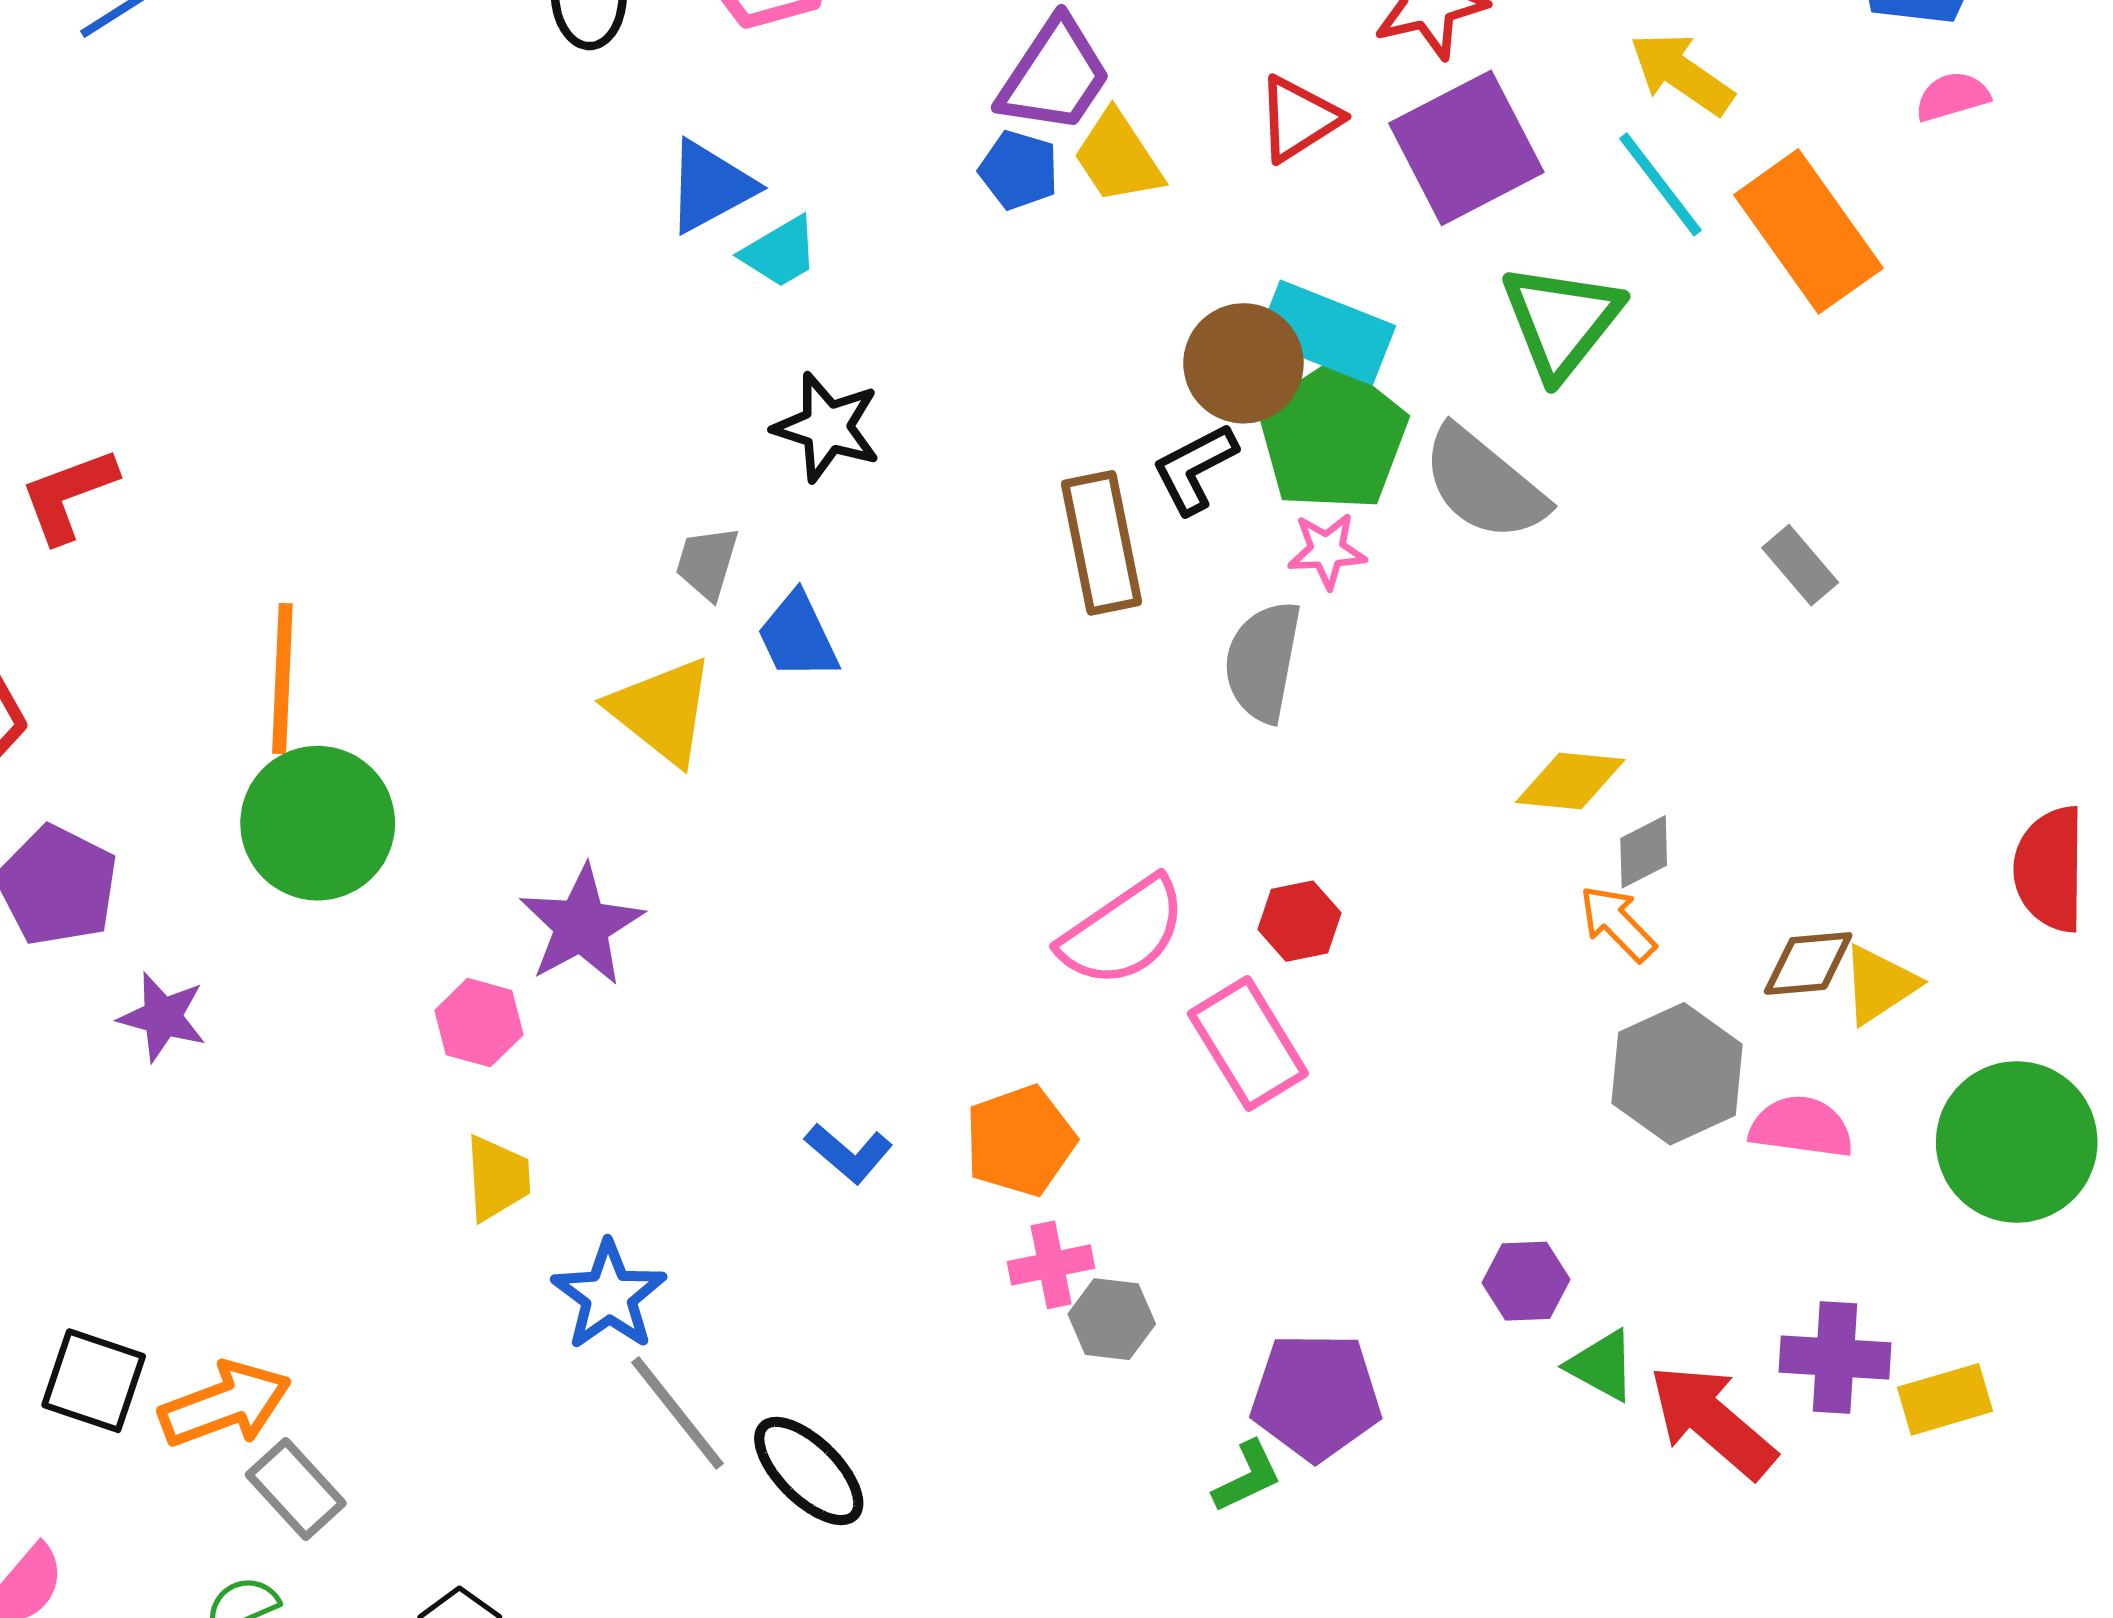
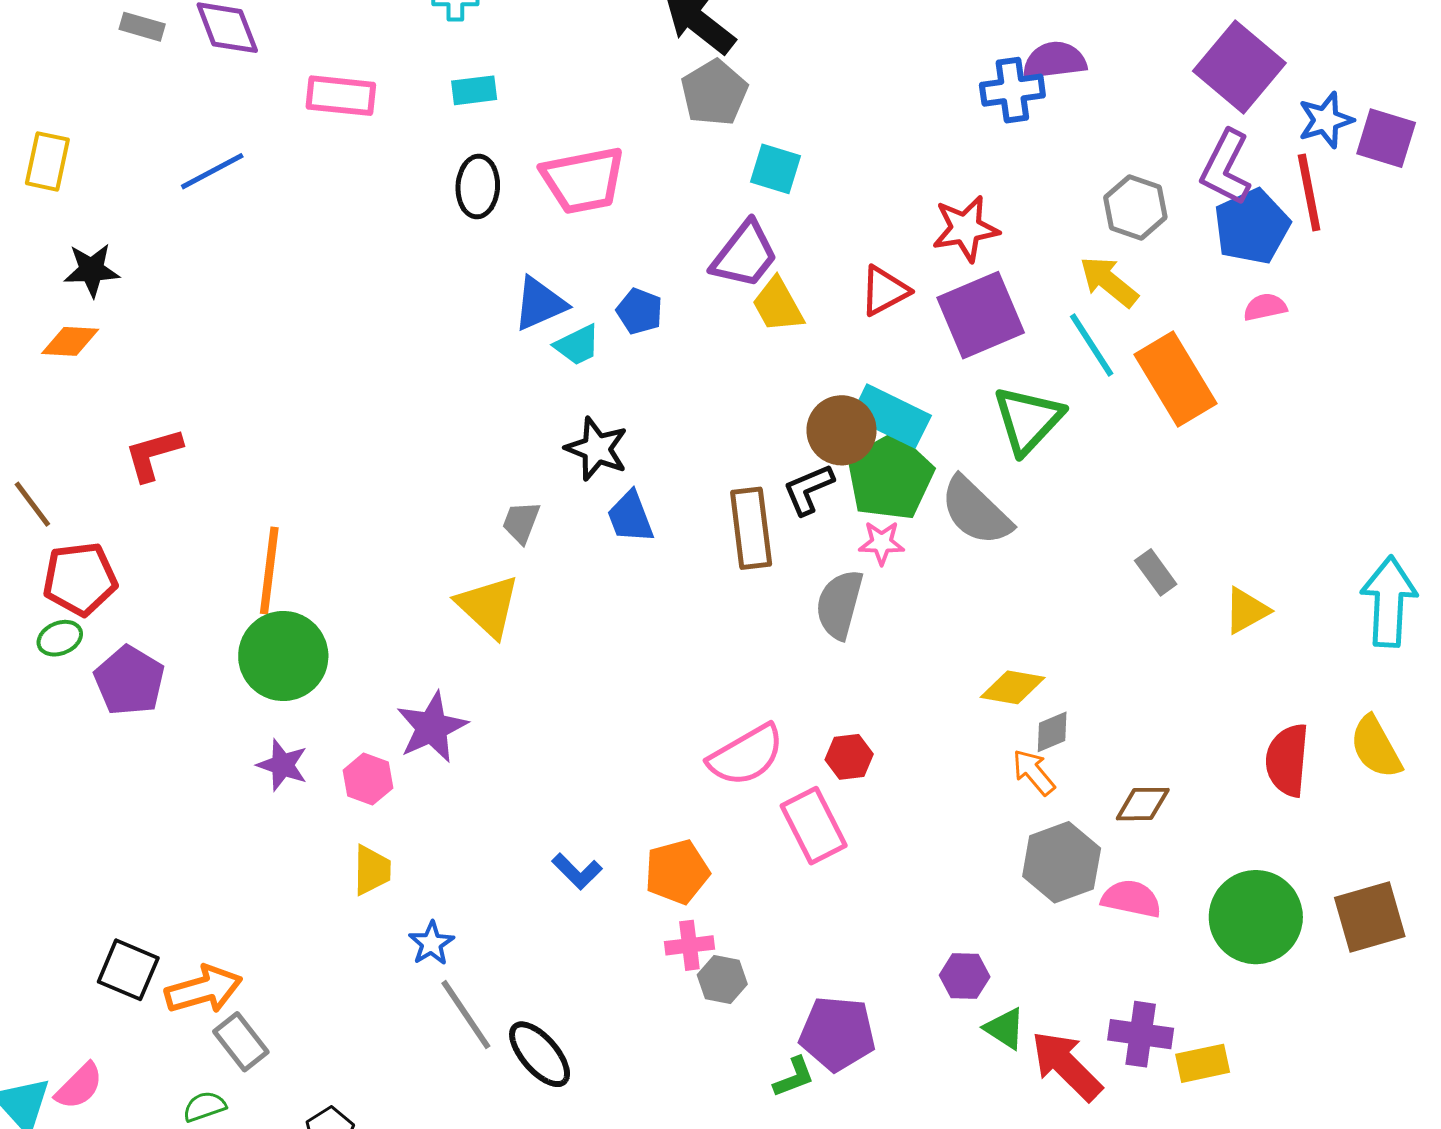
blue pentagon: (1019, 170) -> (640, 311), moved
blue trapezoid: (798, 636) -> (630, 517), moved
yellow triangle: (1880, 985) -> (1246, 611), moved
purple star: (163, 1017) -> (282, 765), moved
blue star: (609, 1295) -> (431, 943), size x0.7

